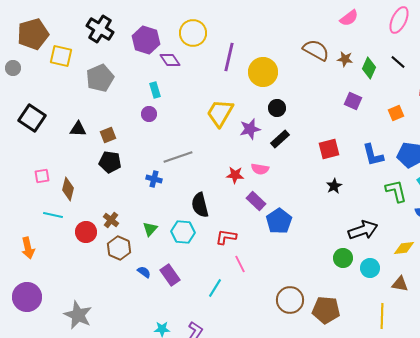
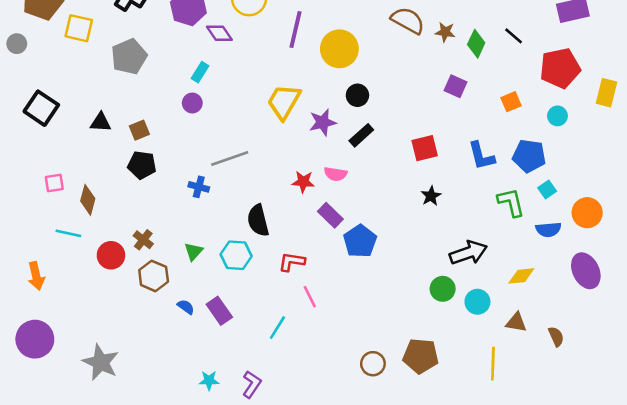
cyan rectangle: (155, 90) -> (200, 72), turned 49
brown circle: (290, 300) -> (373, 364), moved, size x0.7

